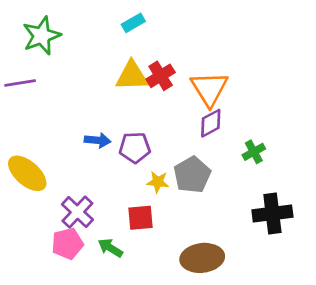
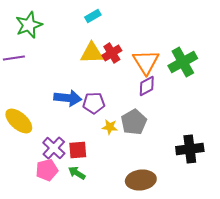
blue arrow: (97, 140) -> (68, 98), size x1.5
green cross: (254, 152) -> (183, 62), moved, size x1.8
red square: (141, 218) -> (78, 150), moved

